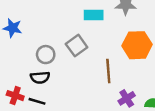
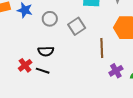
gray circle: (46, 55) -> (50, 19), moved
red cross: (15, 96) -> (25, 65), turned 32

